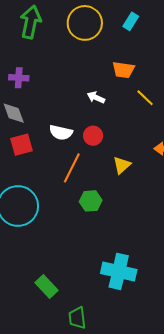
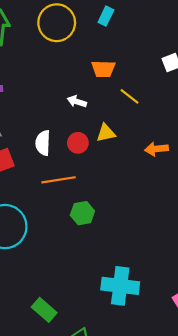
white semicircle: (61, 132) -> (43, 143), turned 85
yellow triangle: (122, 165) -> (106, 133), moved, turned 36
orange line: (72, 168) -> (59, 180), turned 60

